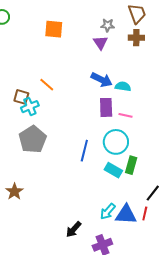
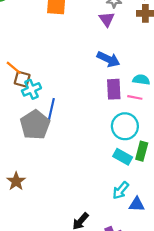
orange line: (47, 85) -> (14, 68), moved
cyan semicircle: (123, 86) -> (141, 80), moved
blue line: (84, 151) -> (51, 110), moved
cyan arrow: (108, 211) -> (121, 190), moved
blue triangle: (126, 215) -> (137, 204), size x0.7

